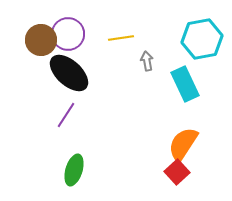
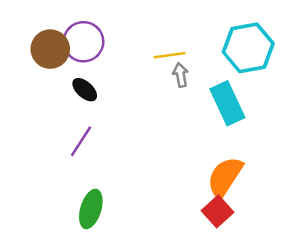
yellow line: (121, 38) -> (170, 55), moved
black ellipse: (69, 73) -> (85, 90), size x0.5

